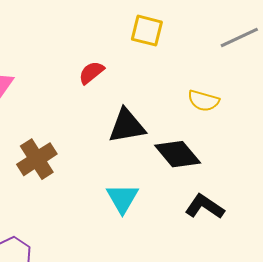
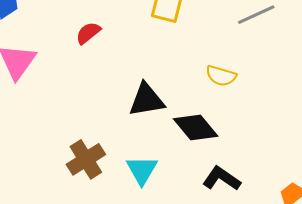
red semicircle: (91, 73) -> (88, 33), moved
brown cross: (37, 159) -> (86, 159), moved

